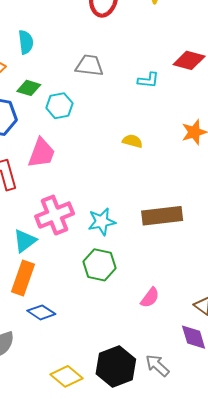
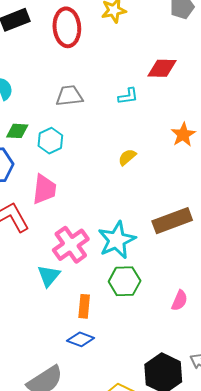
yellow semicircle: (132, 141) -> (127, 157), turned -42
cyan star: (102, 222) -> (117, 240), size x1.4
orange rectangle: (23, 278) -> (84, 306), moved, size x0.7

